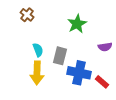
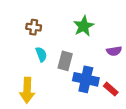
brown cross: (27, 15) -> (34, 27), moved, turned -32
yellow arrow: (37, 73) -> (27, 90), moved

